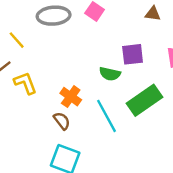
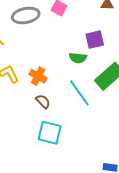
orange cross: (71, 97) -> (38, 76), moved

